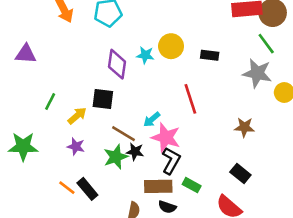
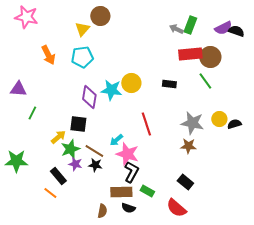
cyan star: (145, 55) -> (111, 90), size x1.5
black rectangle: (210, 55) -> (169, 84), moved
gray star: (257, 73) -> (192, 123), moved
green line: (50, 101) -> (32, 113), moved
purple star: (76, 146) -> (75, 164), moved
black star: (135, 152) -> (95, 165), moved
green star: (116, 157) -> (70, 149), moved
black rectangle: (87, 189) -> (58, 176), moved

